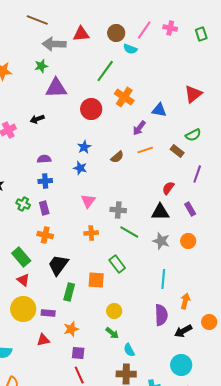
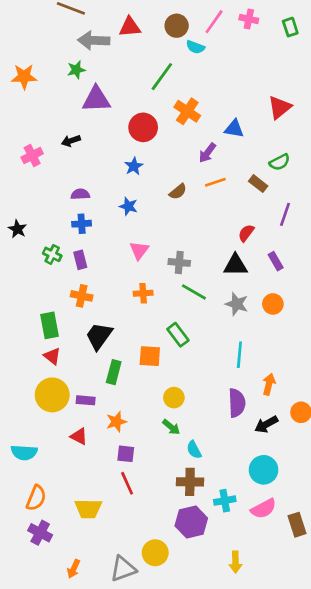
blue star: (84, 147) -> (134, 166), moved
green rectangle: (21, 257) -> (50, 325), turned 30
red triangle: (43, 340) -> (79, 436), turned 40

